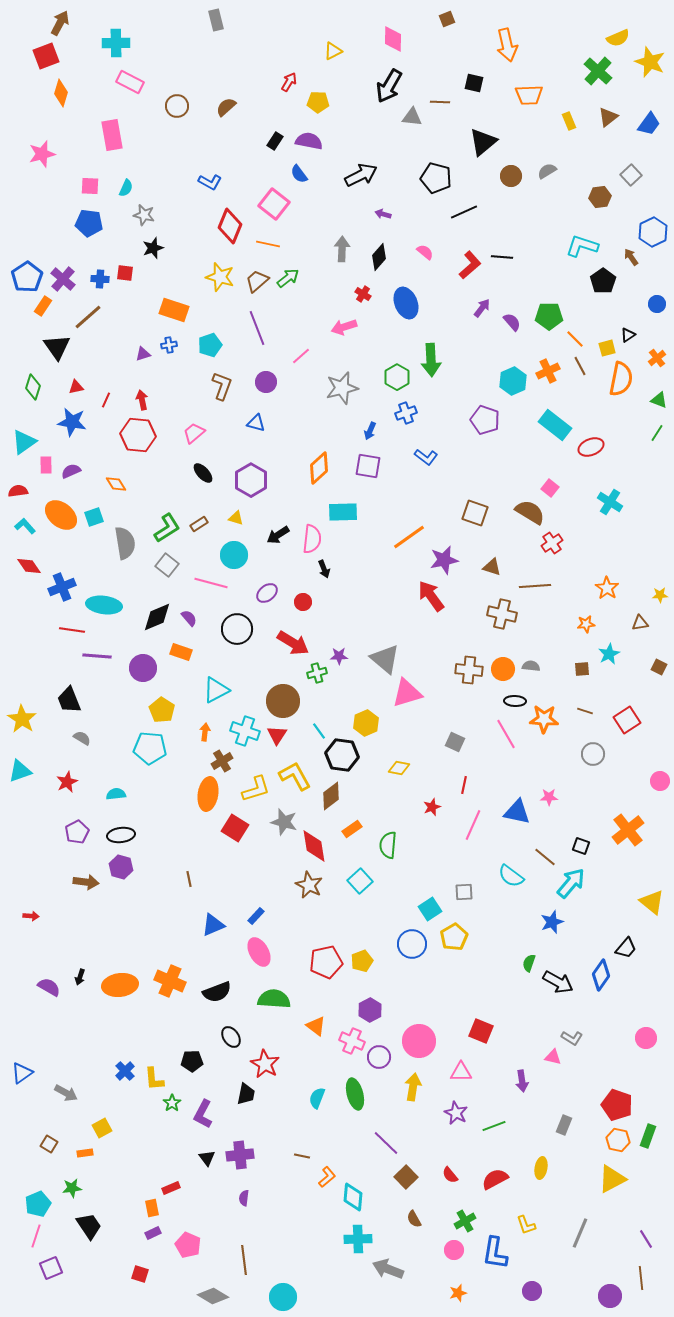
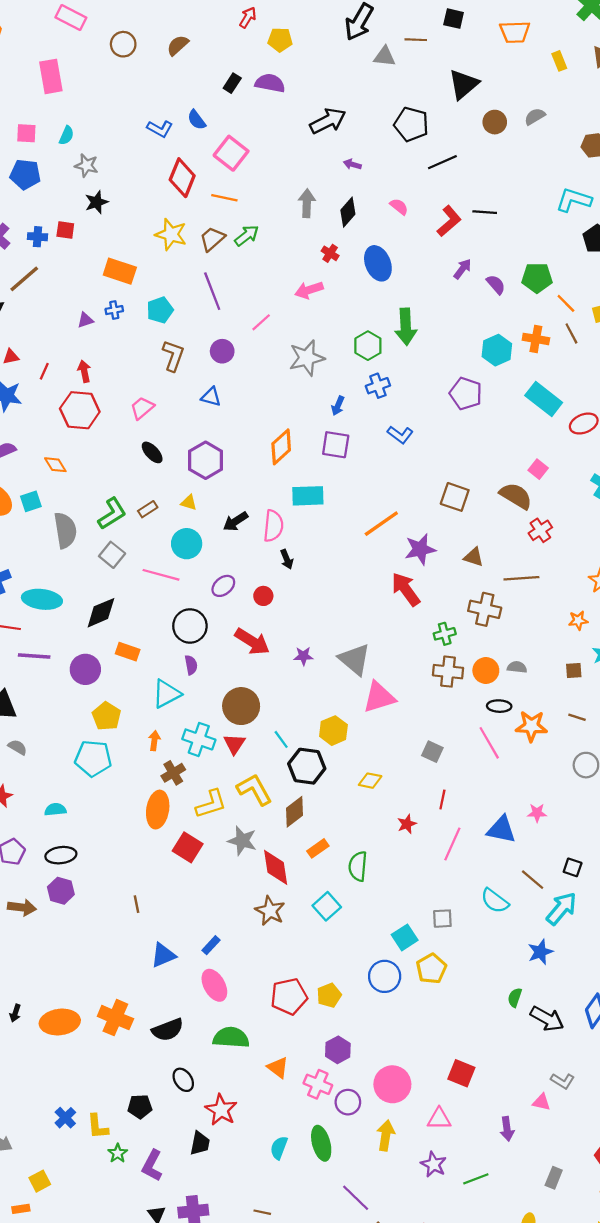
blue semicircle: (299, 174) -> (197, 120), moved
orange cross: (548, 371) -> (536, 339), turned 35
purple semicircle: (189, 618) -> (191, 665), moved, turned 30
green cross: (317, 673) -> (445, 634), moved

